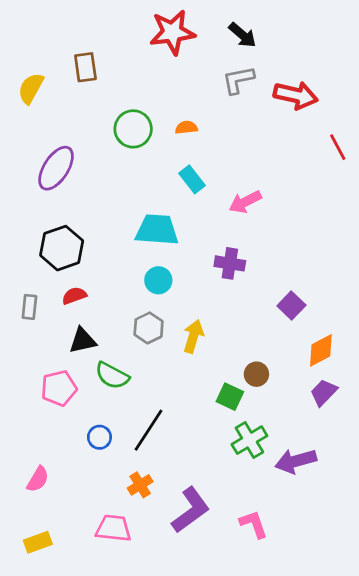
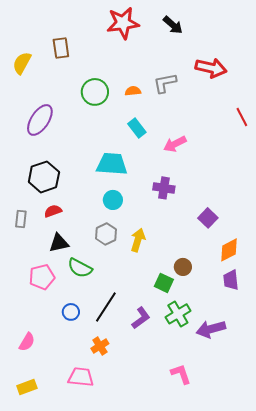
gray L-shape: (238, 80) -> (165, 83), moved
red line: (338, 147) -> (242, 117), moved
purple trapezoid: (324, 392) -> (231, 280), turned -50
purple L-shape: (191, 510) -> (141, 318), moved, size x0.7

